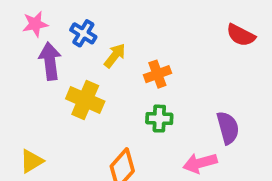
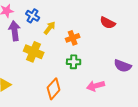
red semicircle: (241, 35) -> (108, 23), moved
purple semicircle: (228, 128) -> (123, 66), moved, turned 126

